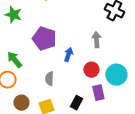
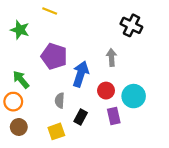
blue arrow: (68, 55) -> (81, 74), size x1.6
brown circle: (21, 103) -> (19, 127), moved
black rectangle: (76, 103) -> (81, 117), moved

